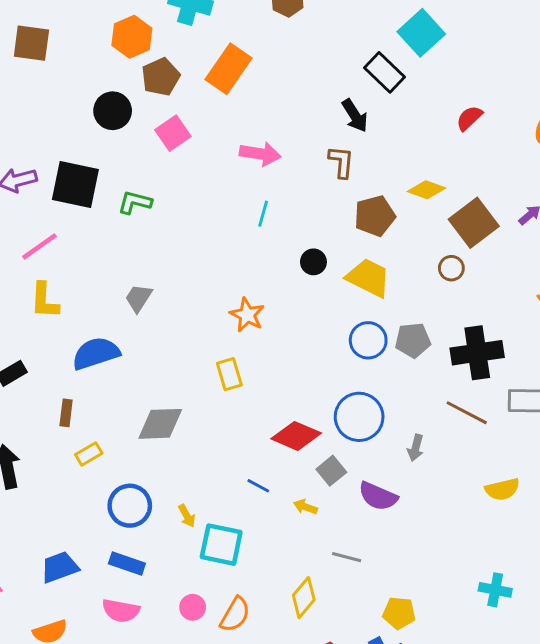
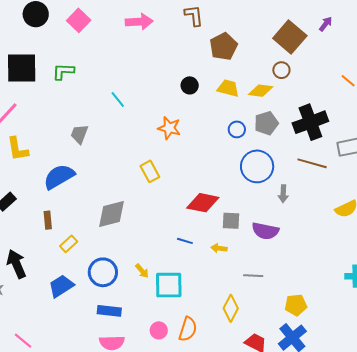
yellow diamond: (426, 190) -> (261, 91), moved
cyan line: (263, 214) -> (118, 100), moved, turned -42
yellow trapezoid: (368, 278) -> (228, 88), size x0.7
orange star: (247, 315) -> (169, 128), moved
blue circle: (368, 340) -> (237, 129), size x0.7
blue circle: (359, 417) -> (257, 166), moved
gray square: (331, 471) -> (231, 221), turned -36
blue trapezoid: (60, 567) -> (61, 286), moved

